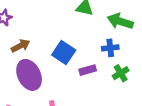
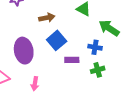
brown arrow: (21, 46) -> (47, 18), moved

